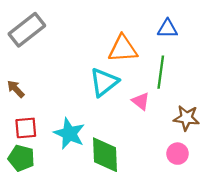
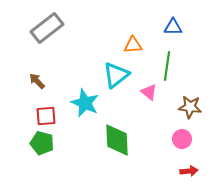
orange triangle: (123, 49) -> (133, 45), size x0.7
cyan star: (69, 134) -> (85, 103), moved

